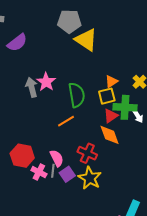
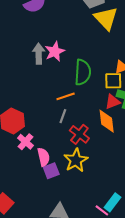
pink semicircle: (57, 158) -> (44, 157), moved
gray line: (53, 171) -> (63, 116), moved
purple square: (67, 174) -> (51, 171), moved

